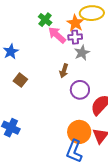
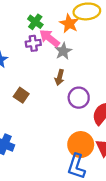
purple cross: (75, 37) -> (33, 43), moved
gray star: (82, 53) -> (63, 51), moved
brown square: (20, 80) -> (21, 95), moved

